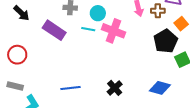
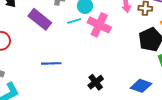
cyan line: (88, 29) -> (74, 21), turned -32
blue line: (70, 88) -> (51, 63), moved

